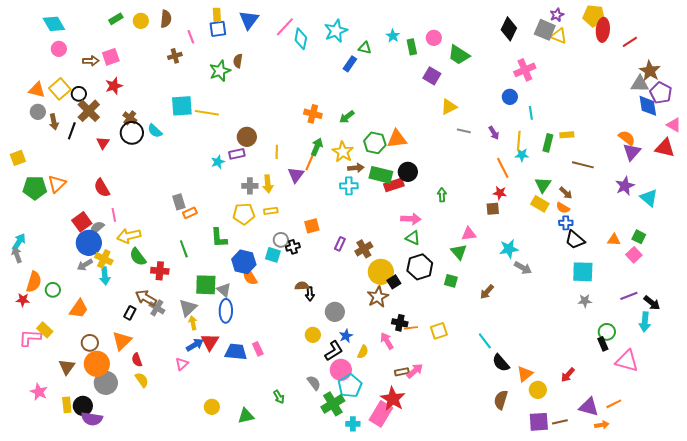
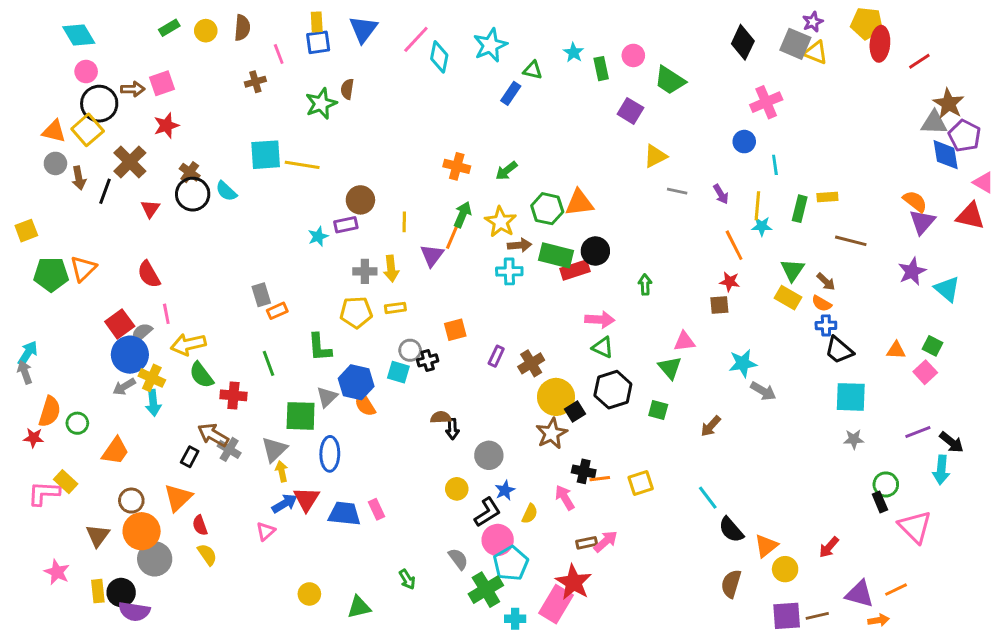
black circle: (79, 94) -> (99, 104), moved, size x1.6
gray triangle: (224, 290) -> (327, 397), moved, turned 35
pink triangle: (627, 361) -> (915, 527), turned 30

